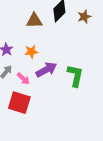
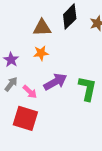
orange star: (31, 52) -> (41, 53), moved

